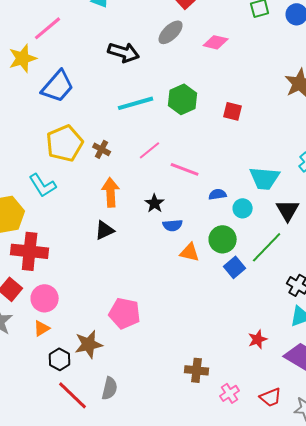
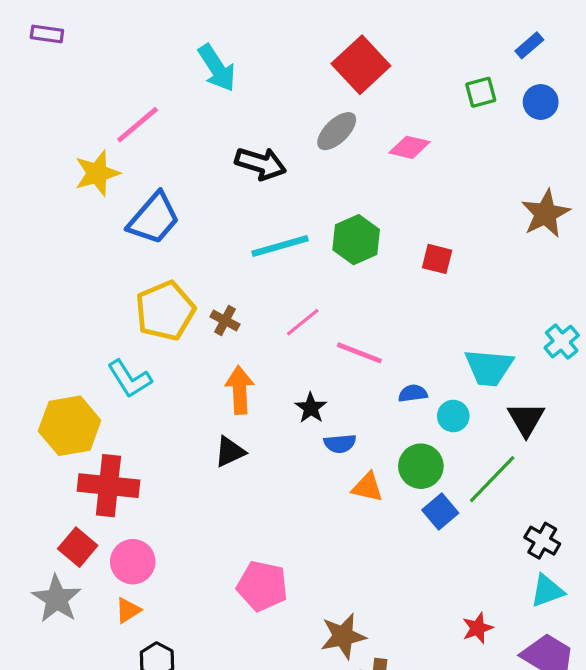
brown star: (89, 344) -> (343, 636), moved

